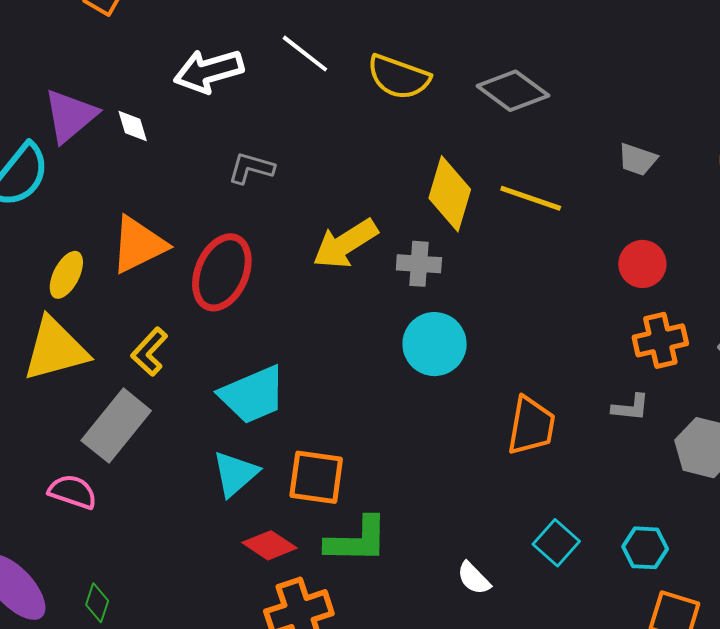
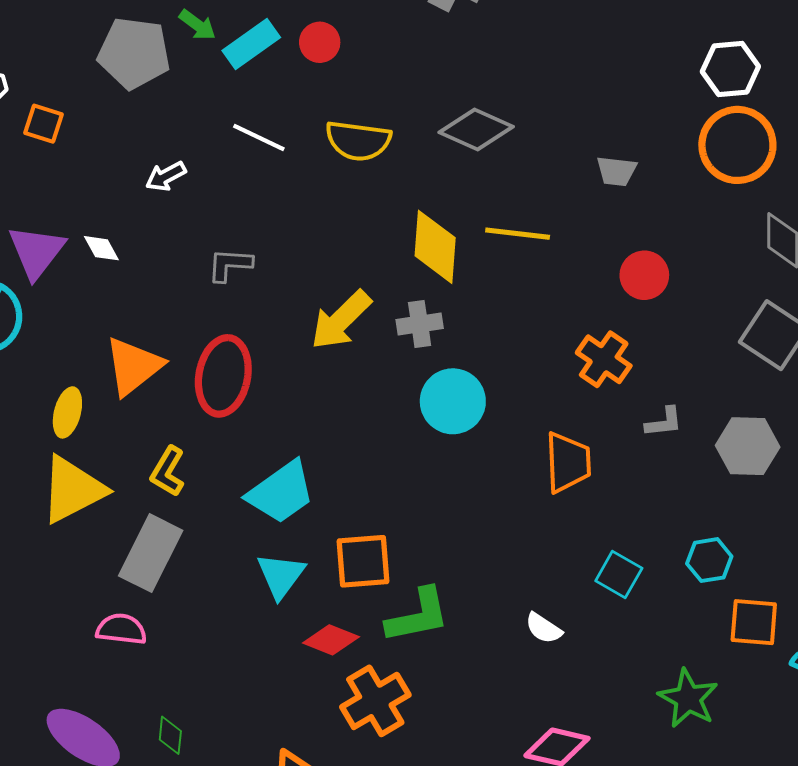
white arrow: (209, 71) -> (166, 176), size x0.6
orange cross: (660, 340) -> (604, 359), moved, turned -30

